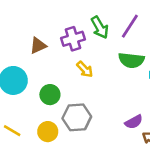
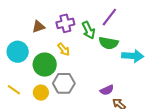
green arrow: (100, 27) -> (88, 30), moved
yellow arrow: (85, 69) -> (64, 49), moved
green circle: (50, 95) -> (45, 65), size x1.5

